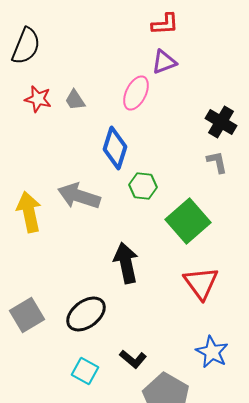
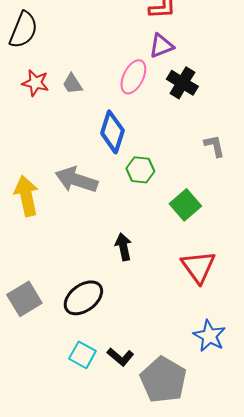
black cross: (221, 122) -> (182, 83), moved
green square: (188, 221) -> (185, 205), size x0.7
black arrow: (126, 263) -> (123, 247), size x0.7
black L-shape: (133, 359) -> (120, 357), moved

